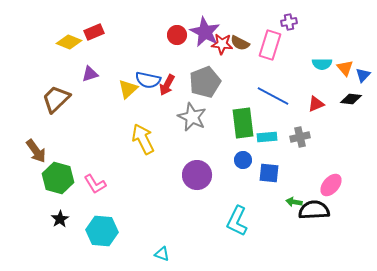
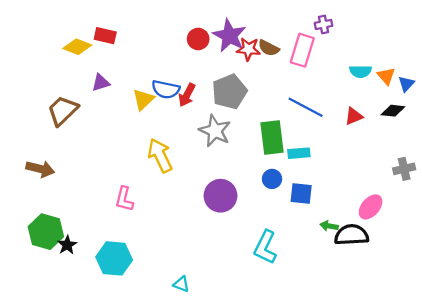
red rectangle: (94, 32) -> (105, 36), turned 36
gray cross: (300, 137) -> (404, 169), moved
brown arrow: (36, 151) -> (40, 169), turned -40
green hexagon: (58, 178) -> (46, 232), moved
pink L-shape: (95, 184) -> (124, 199), moved, turned 45

